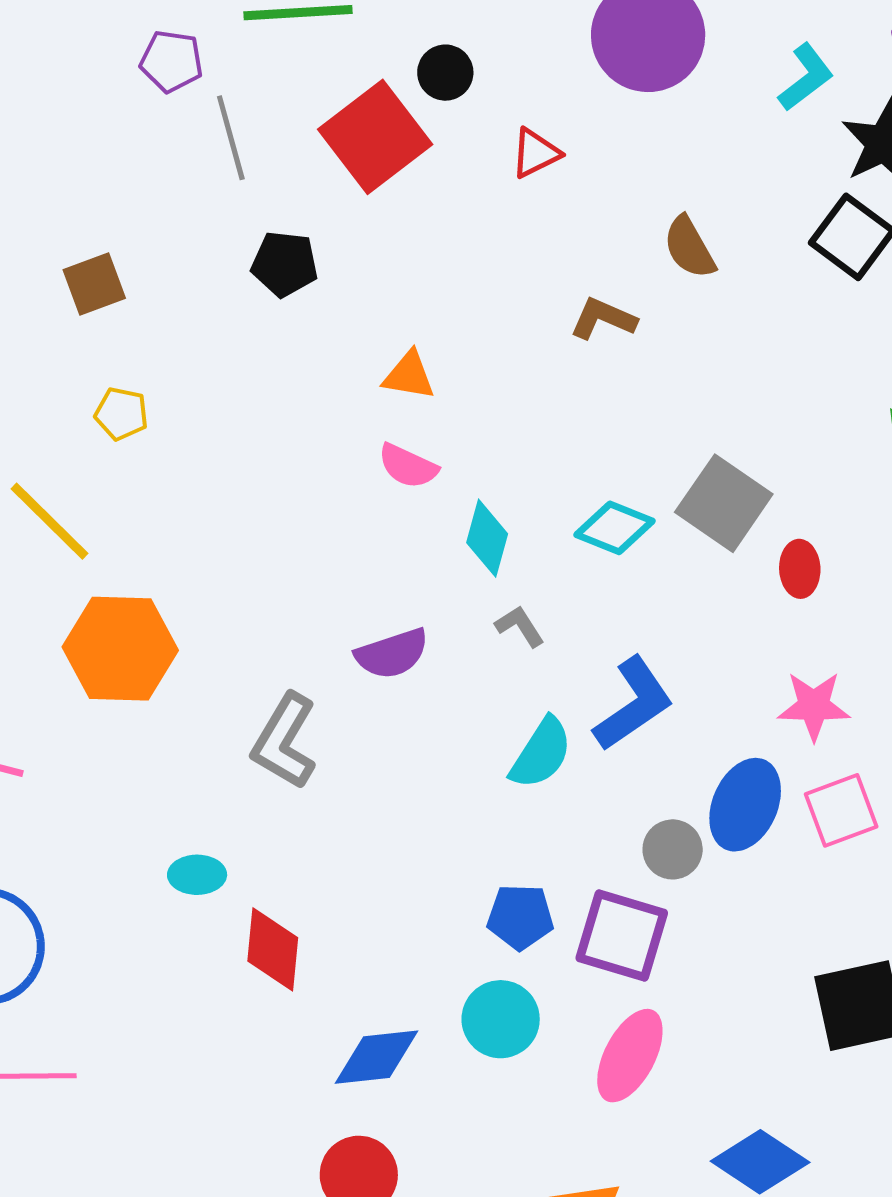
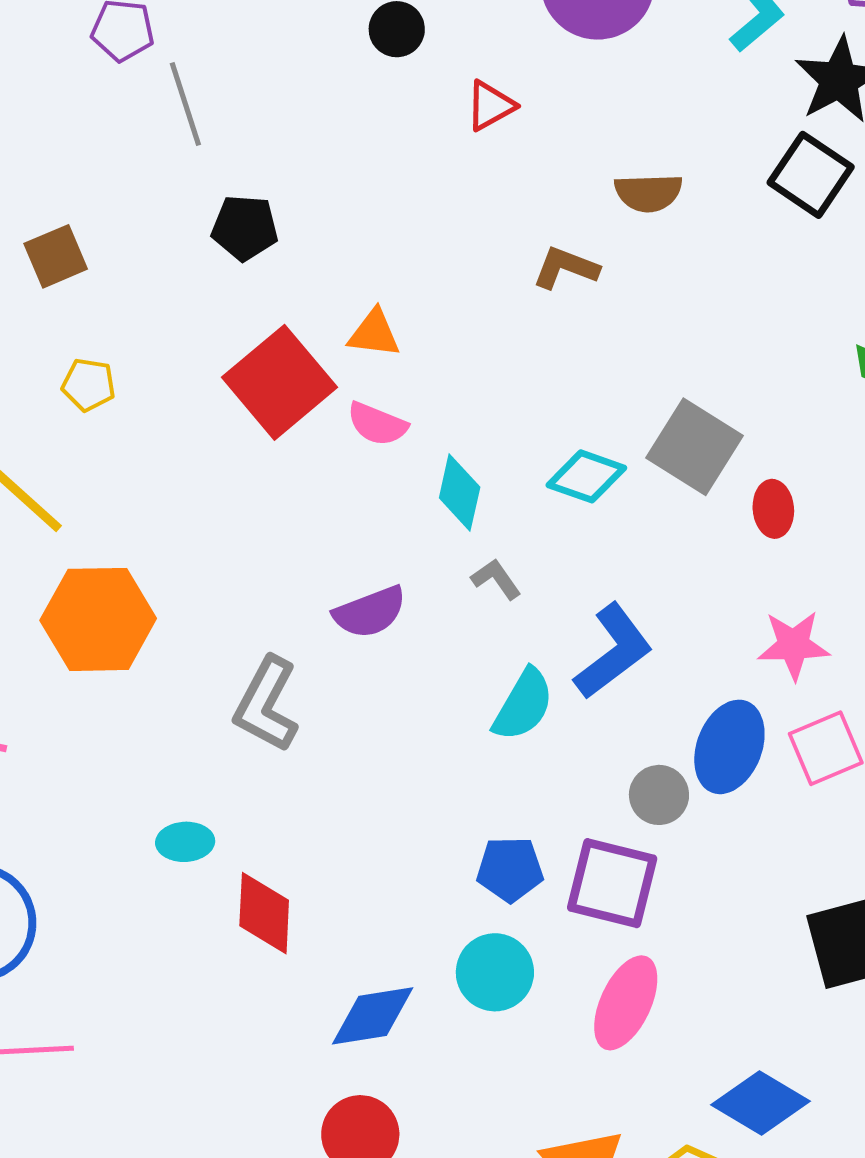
red square: (375, 137) -> (280, 382), moved
brown semicircle: (689, 247) -> (648, 193), turned -60

